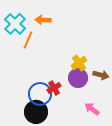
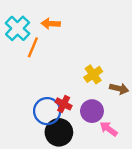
purple circle: (78, 78) -> (92, 111), moved
red cross: (54, 88) -> (64, 104), turned -32
black circle: (36, 112) -> (59, 132), moved

